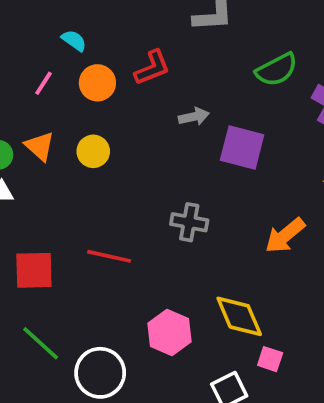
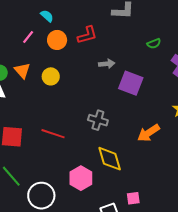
green semicircle: (277, 70) -> (154, 44), size x0.6
yellow diamond: (239, 316) -> (110, 159), moved
pink square: (270, 359) -> (133, 198), turned -32

